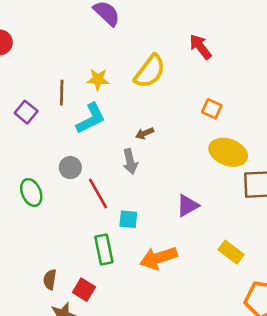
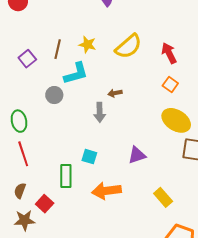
red arrow: (200, 47) -> (169, 53), moved
gray circle: (70, 168) -> (54, 95), moved
red line: (98, 194) -> (23, 154), moved

